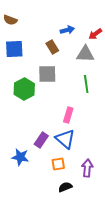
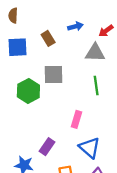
brown semicircle: (10, 20) -> (13, 16), turned 72
brown rectangle: (52, 47) -> (48, 38), moved
blue triangle: (65, 139) -> (90, 148), moved

